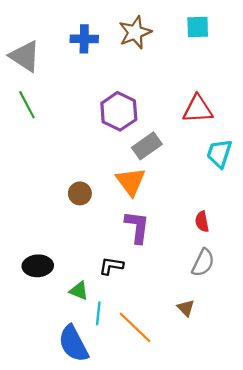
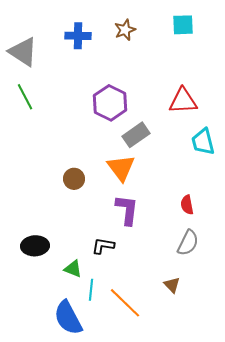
brown star: (135, 32) -> (125, 30), size x0.7
cyan trapezoid: (219, 153) -> (203, 142), turned -32

